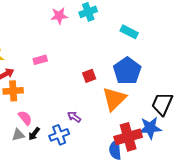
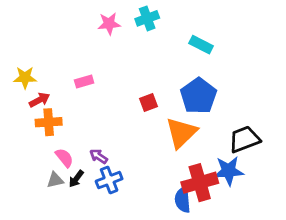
black trapezoid: (162, 104) -> (244, 139), turned 45
purple arrow: (74, 117) -> (99, 156), moved

